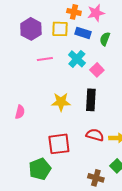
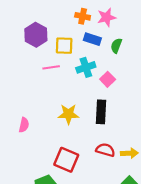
yellow square: (60, 29) -> (64, 46), moved
cyan cross: (77, 59) -> (86, 67), turned 30
red square: (59, 144) -> (66, 160), turned 30

